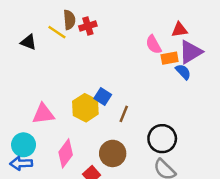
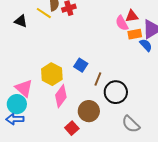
red triangle: (179, 30) -> (132, 16), moved
yellow hexagon: (85, 108) -> (52, 74), moved
pink triangle: (43, 114) -> (24, 88), moved, turned 48
black circle: (162, 139) -> (116, 92), moved
pink diamond: (66, 153) -> (61, 96), moved

